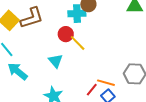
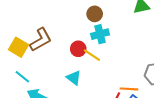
cyan cross: (77, 14) -> (100, 34), moved

